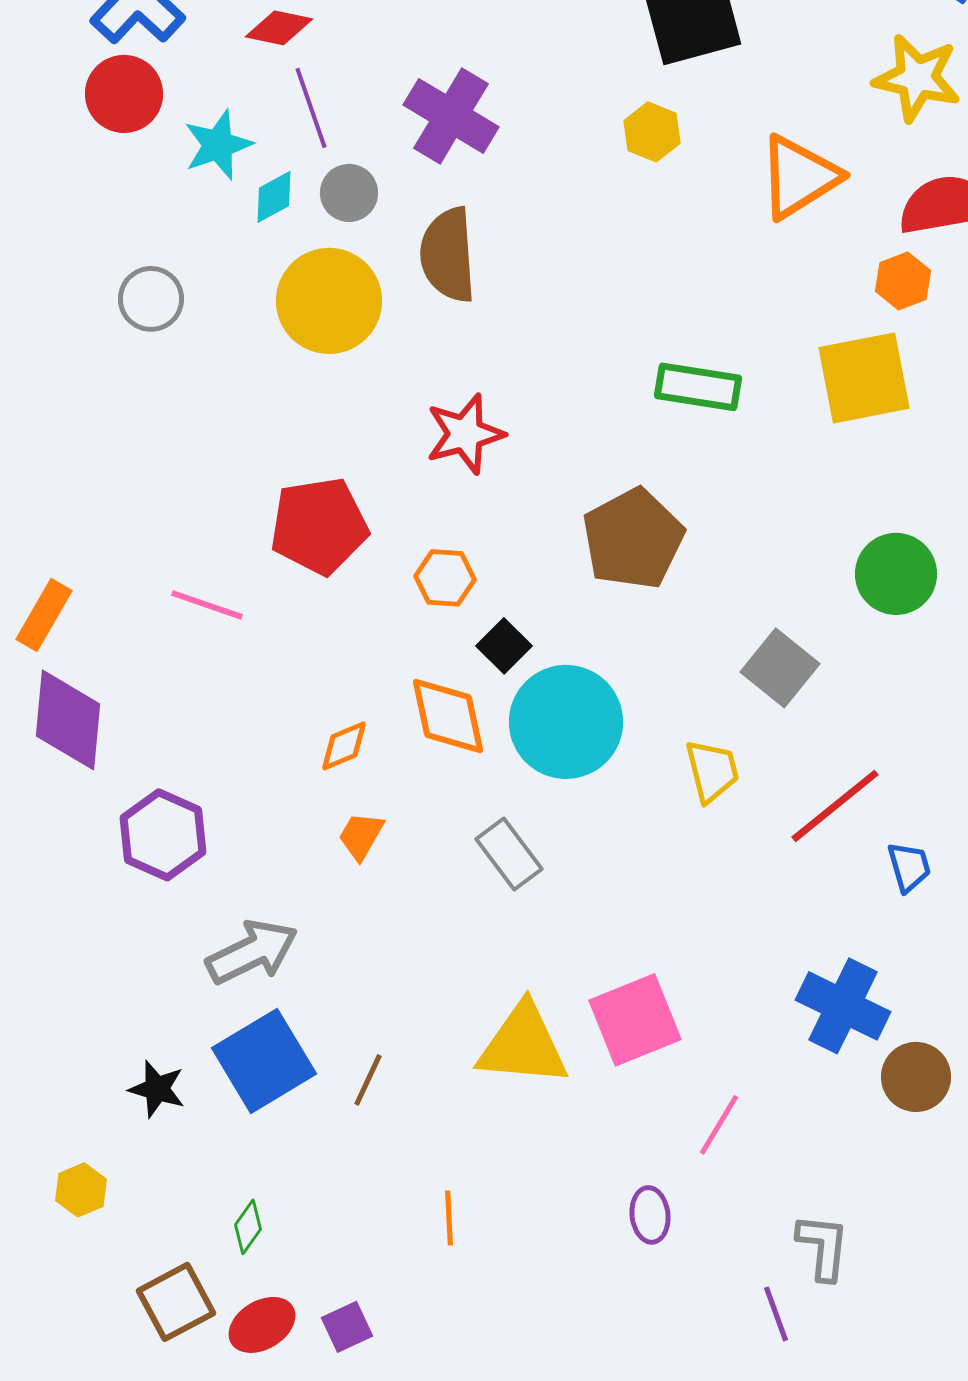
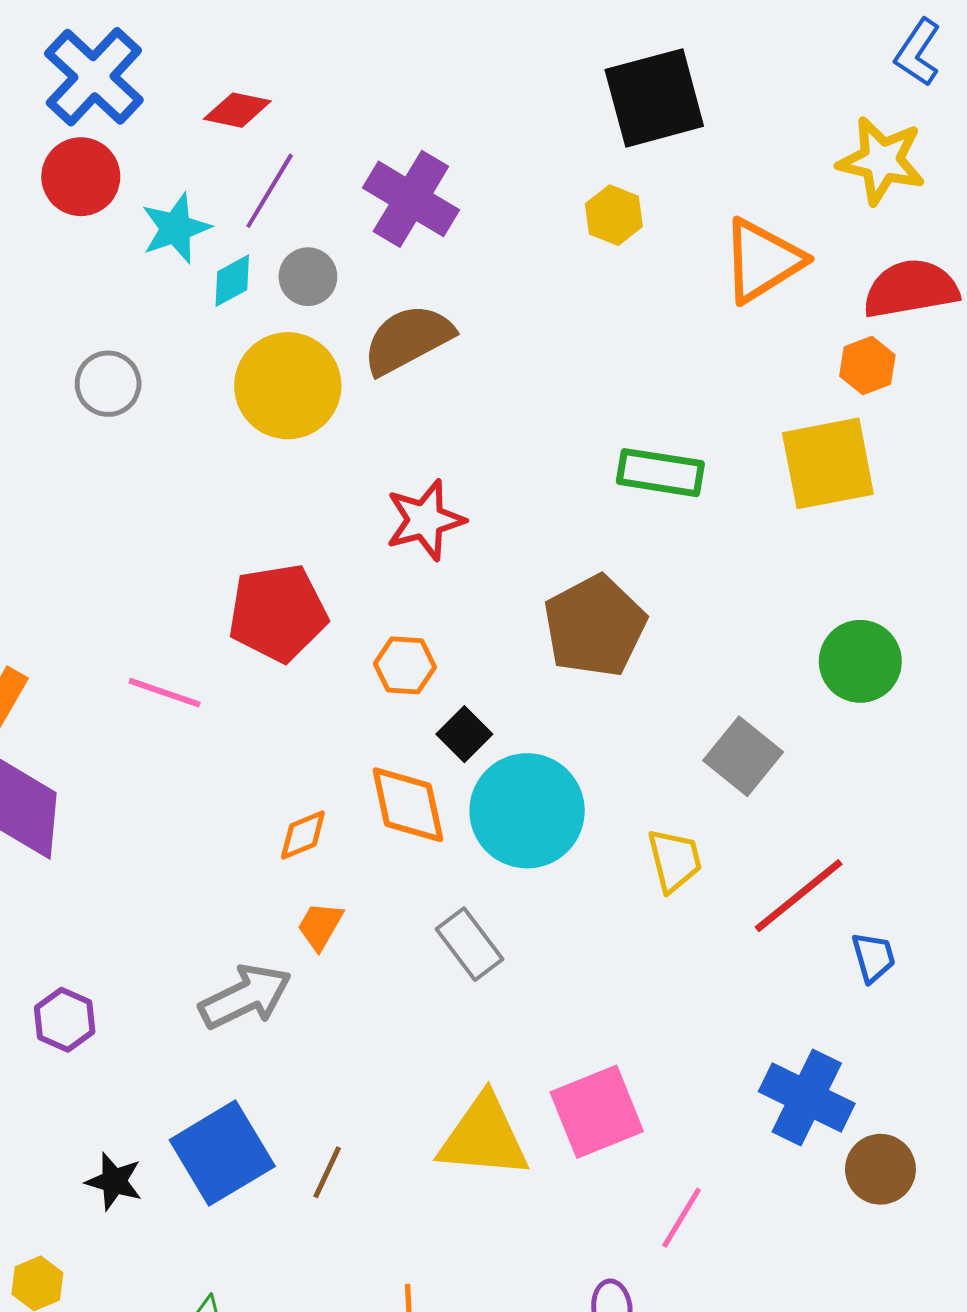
purple line: (311, 108) -> (270, 191), turned 50
brown semicircle: (448, 255) -> (408, 339), turned 66
purple hexagon: (163, 835) -> (65, 1020), moved, size x0.7
gray arrow: (252, 952) -> (245, 997), moved

